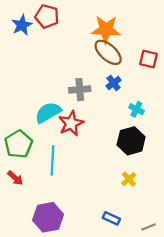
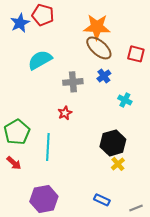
cyan semicircle: (48, 112) -> (40, 60), moved
red star: (71, 123) -> (65, 113), size x0.6
black hexagon: (131, 141) -> (113, 143), moved

